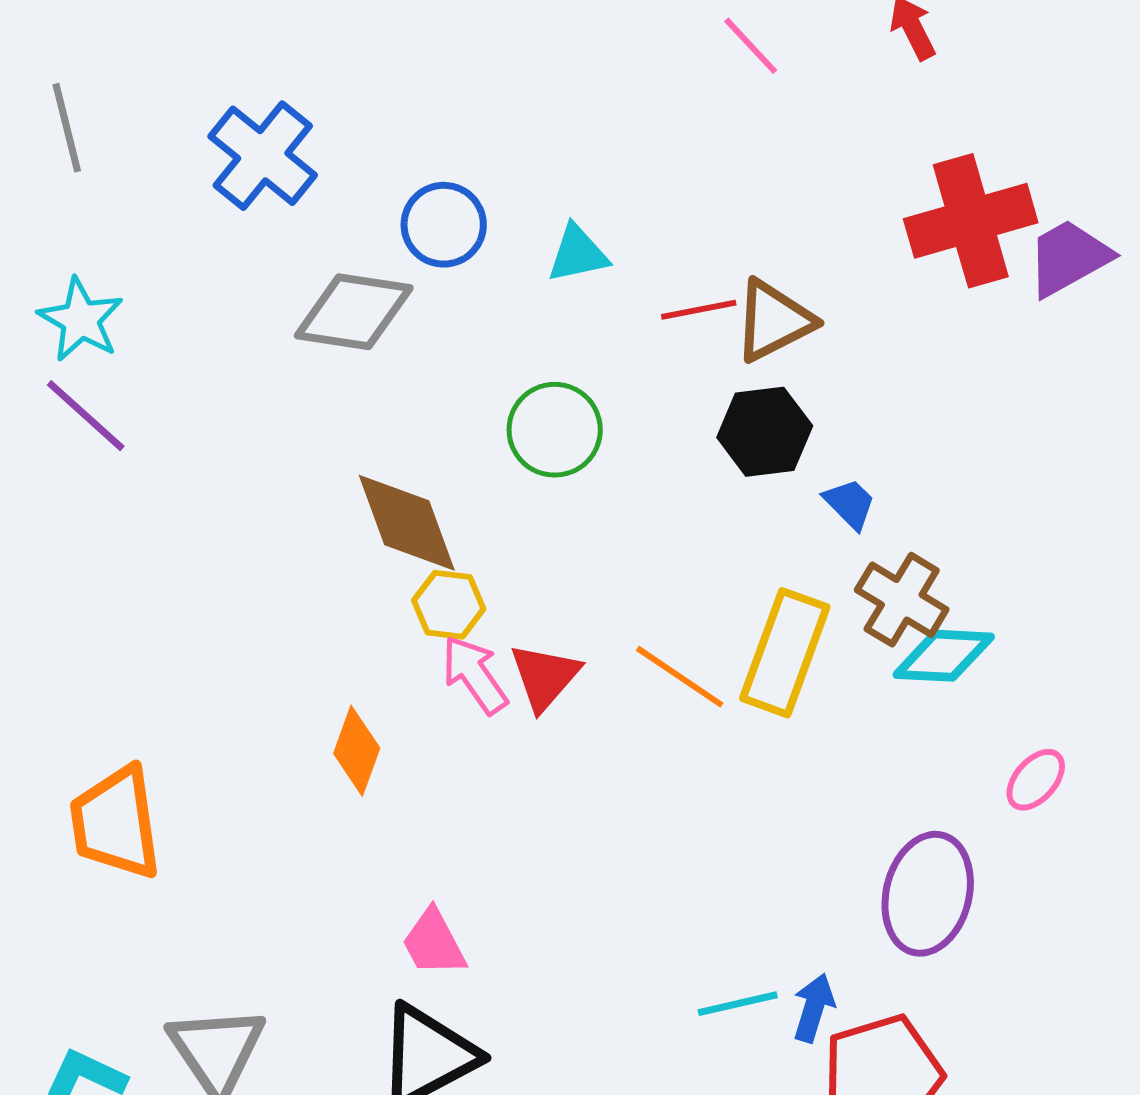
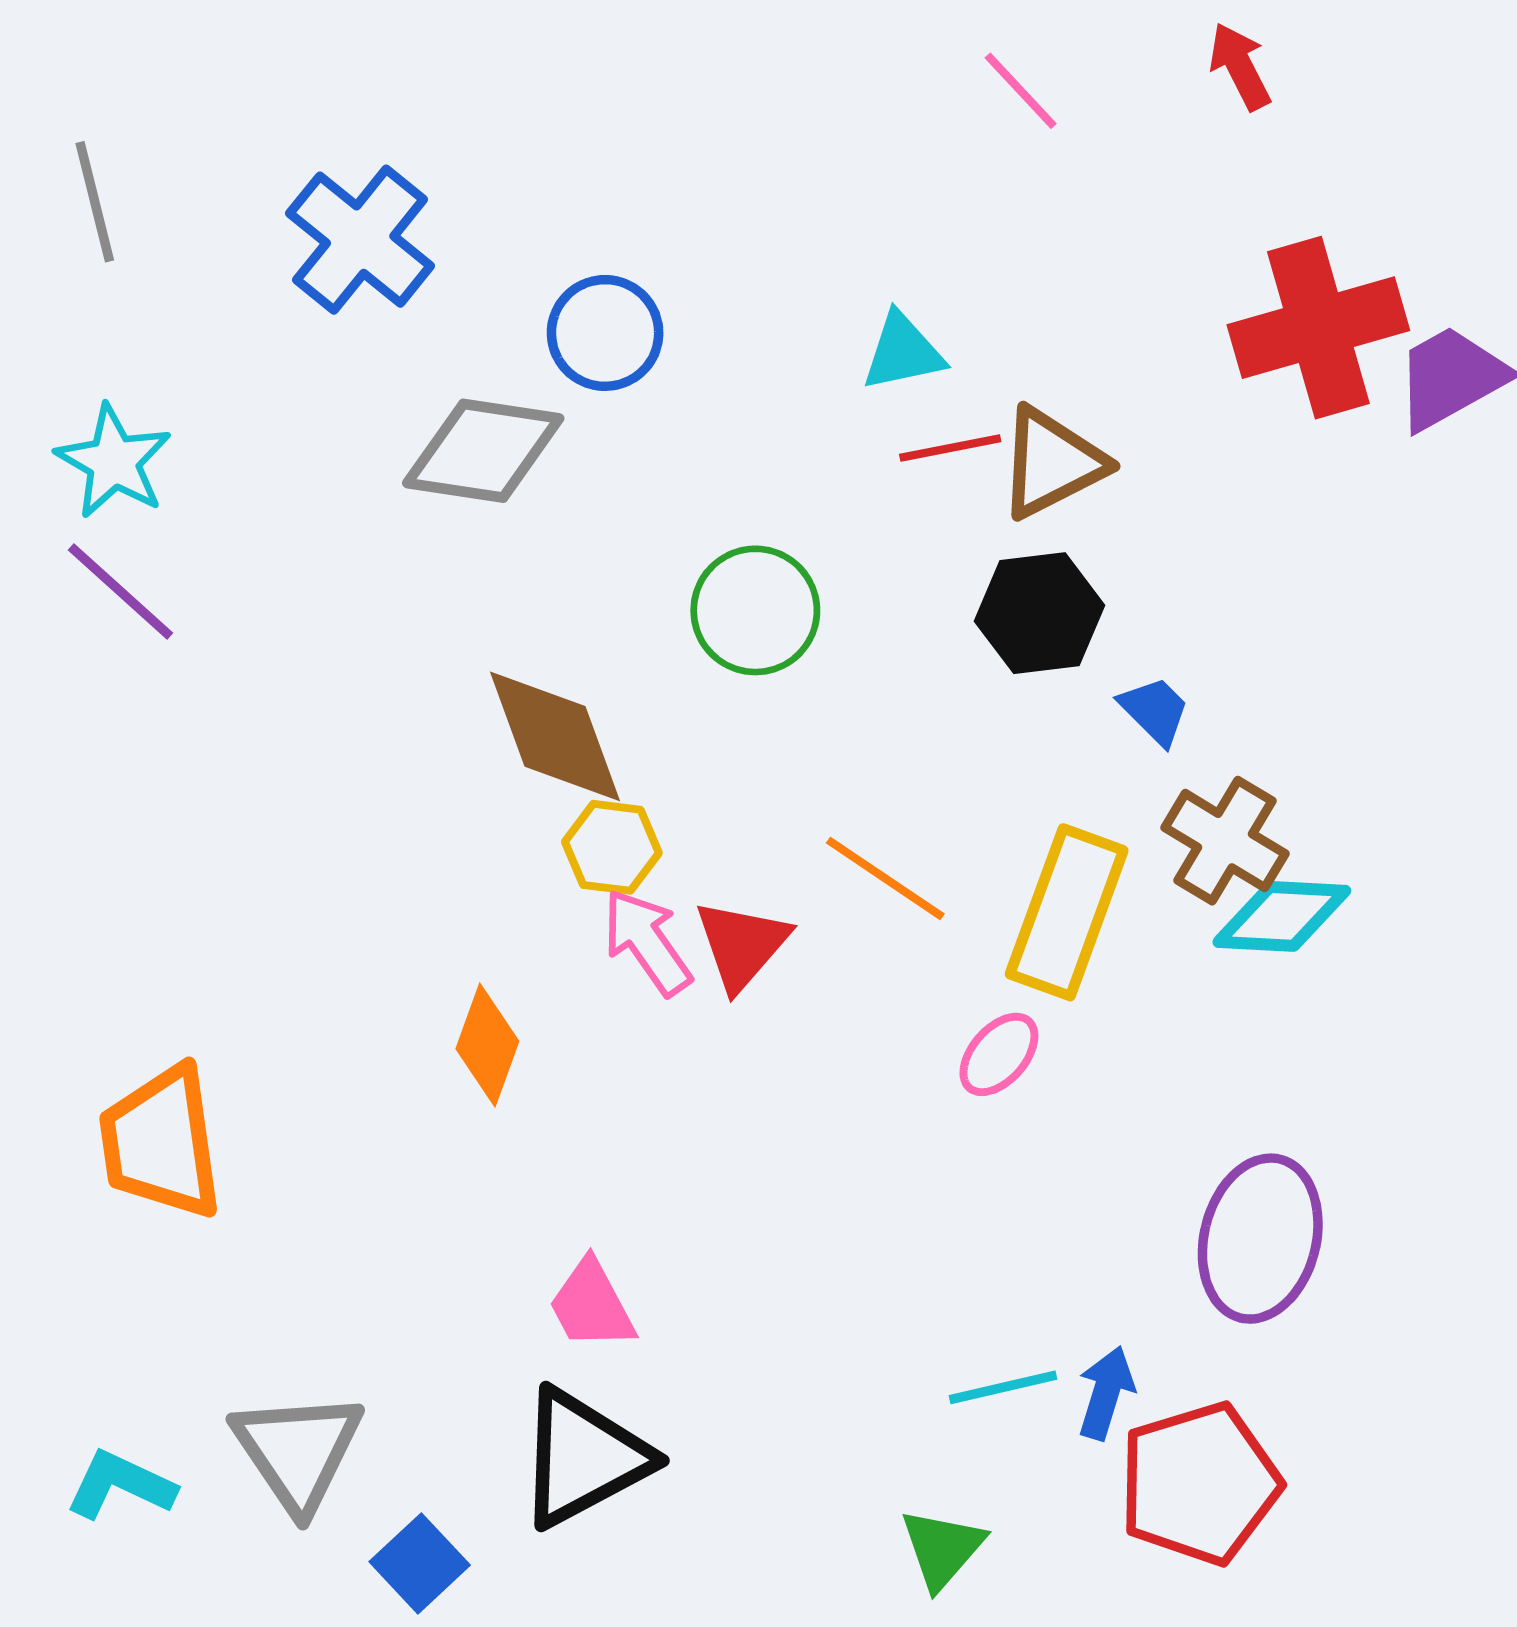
cyan triangle: (578, 254) -> (903, 352), moved
orange line: (680, 677) -> (885, 878), moved
pink ellipse: (1036, 780) -> (999, 1054), moved

